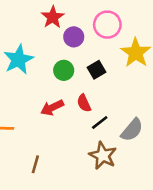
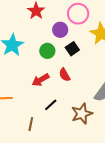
purple circle: (74, 37) -> (60, 30), moved
black line: (100, 123) -> (51, 105), moved
brown star: (103, 156) -> (82, 114), turned 30

